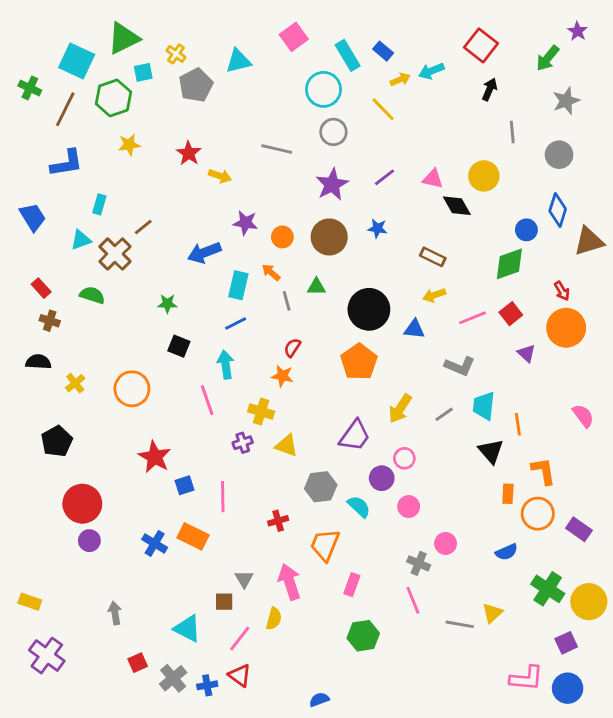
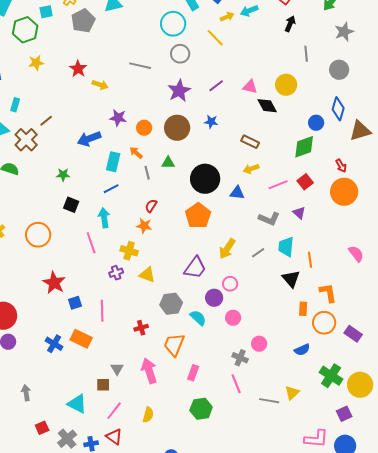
purple triangle: (526, 353) -> (299, 213), moved
yellow semicircle: (274, 619) -> (148, 415), moved

